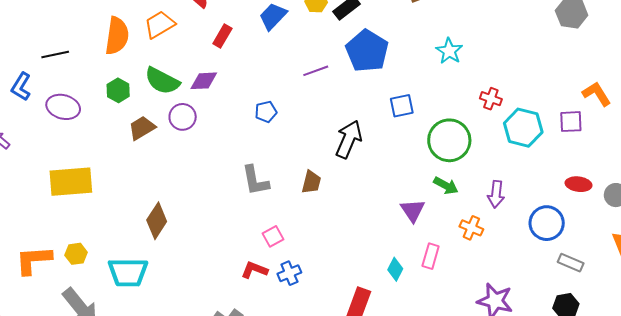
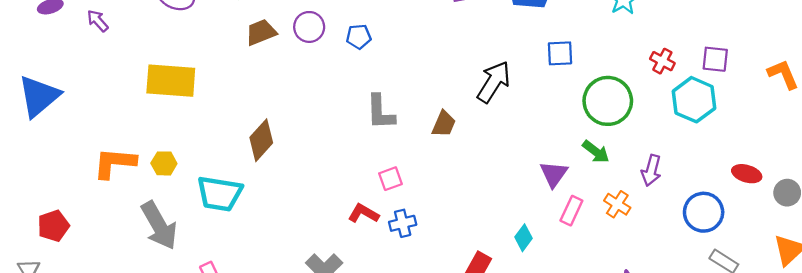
blue pentagon: (266, 112) -> (359, 37), moved
purple square: (571, 122) -> (715, 59), moved
pink rectangle: (431, 256) -> (571, 211), moved

